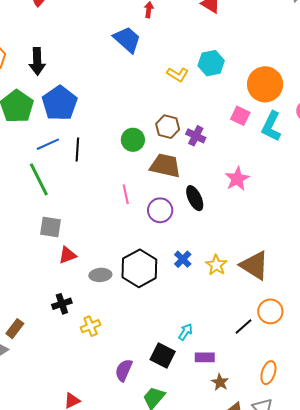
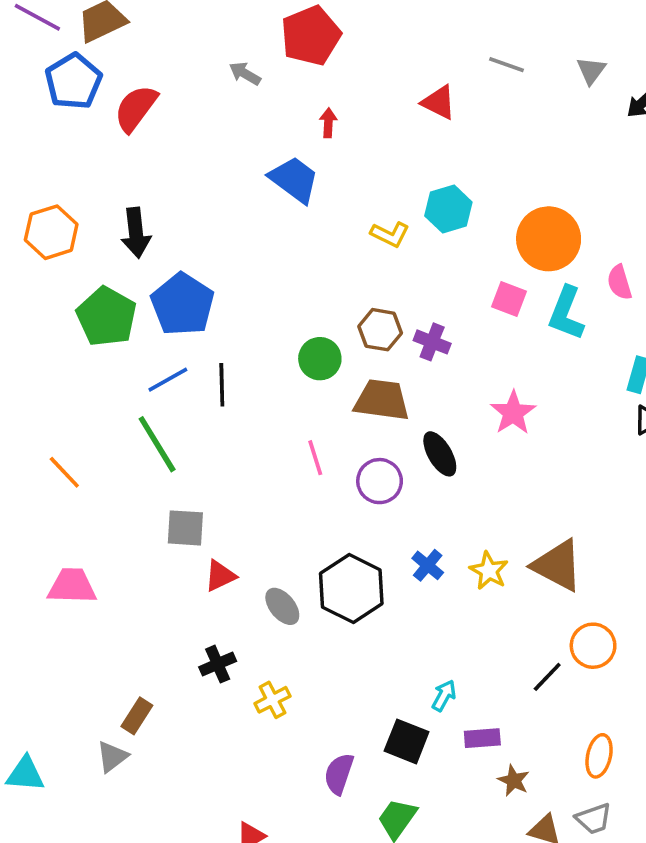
gray ellipse: (100, 275) -> (282, 606), turned 60

